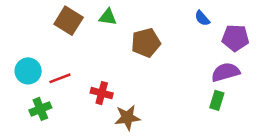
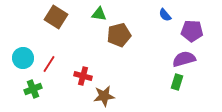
green triangle: (108, 17) -> (99, 14), moved
red line: (60, 78) -> (49, 64), turned -36

